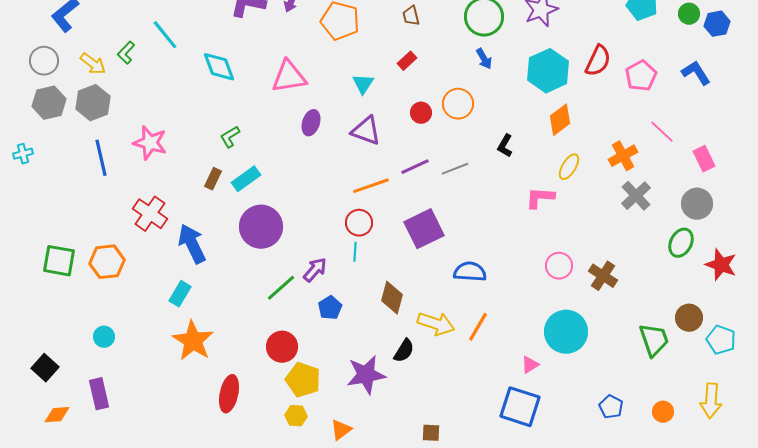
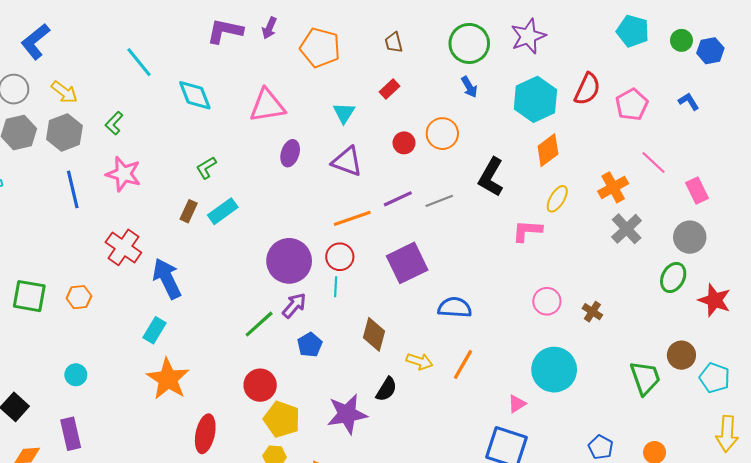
green L-shape: (126, 53) -> (114, 123), moved
blue L-shape: (696, 73) -> (689, 101), size x0.7
black L-shape: (505, 146) -> (491, 177), size x1.6
purple circle: (261, 227) -> (289, 261), moved
orange hexagon: (107, 262) -> (79, 297), size x0.7
brown cross: (603, 276) -> (592, 312), size x0.7
yellow arrow: (436, 324) -> (420, 361), size x0.7
yellow arrow: (711, 401) -> (727, 434), moved

